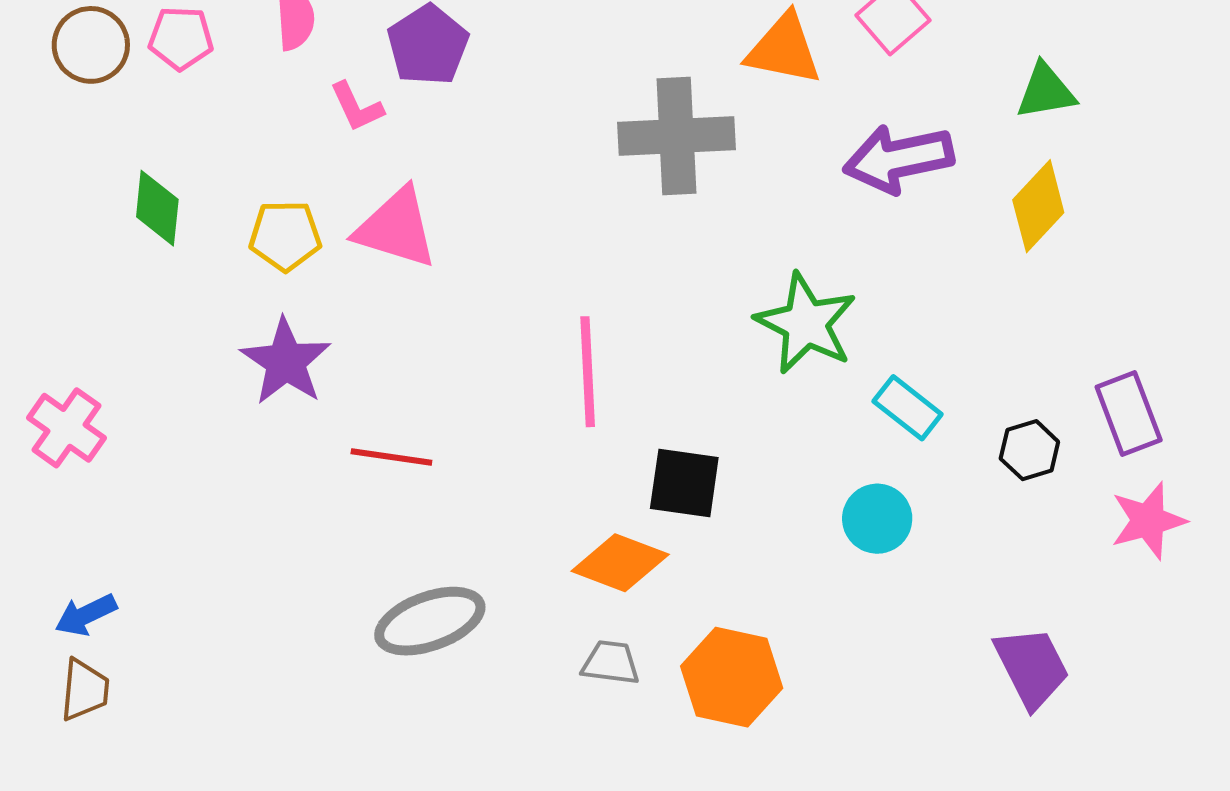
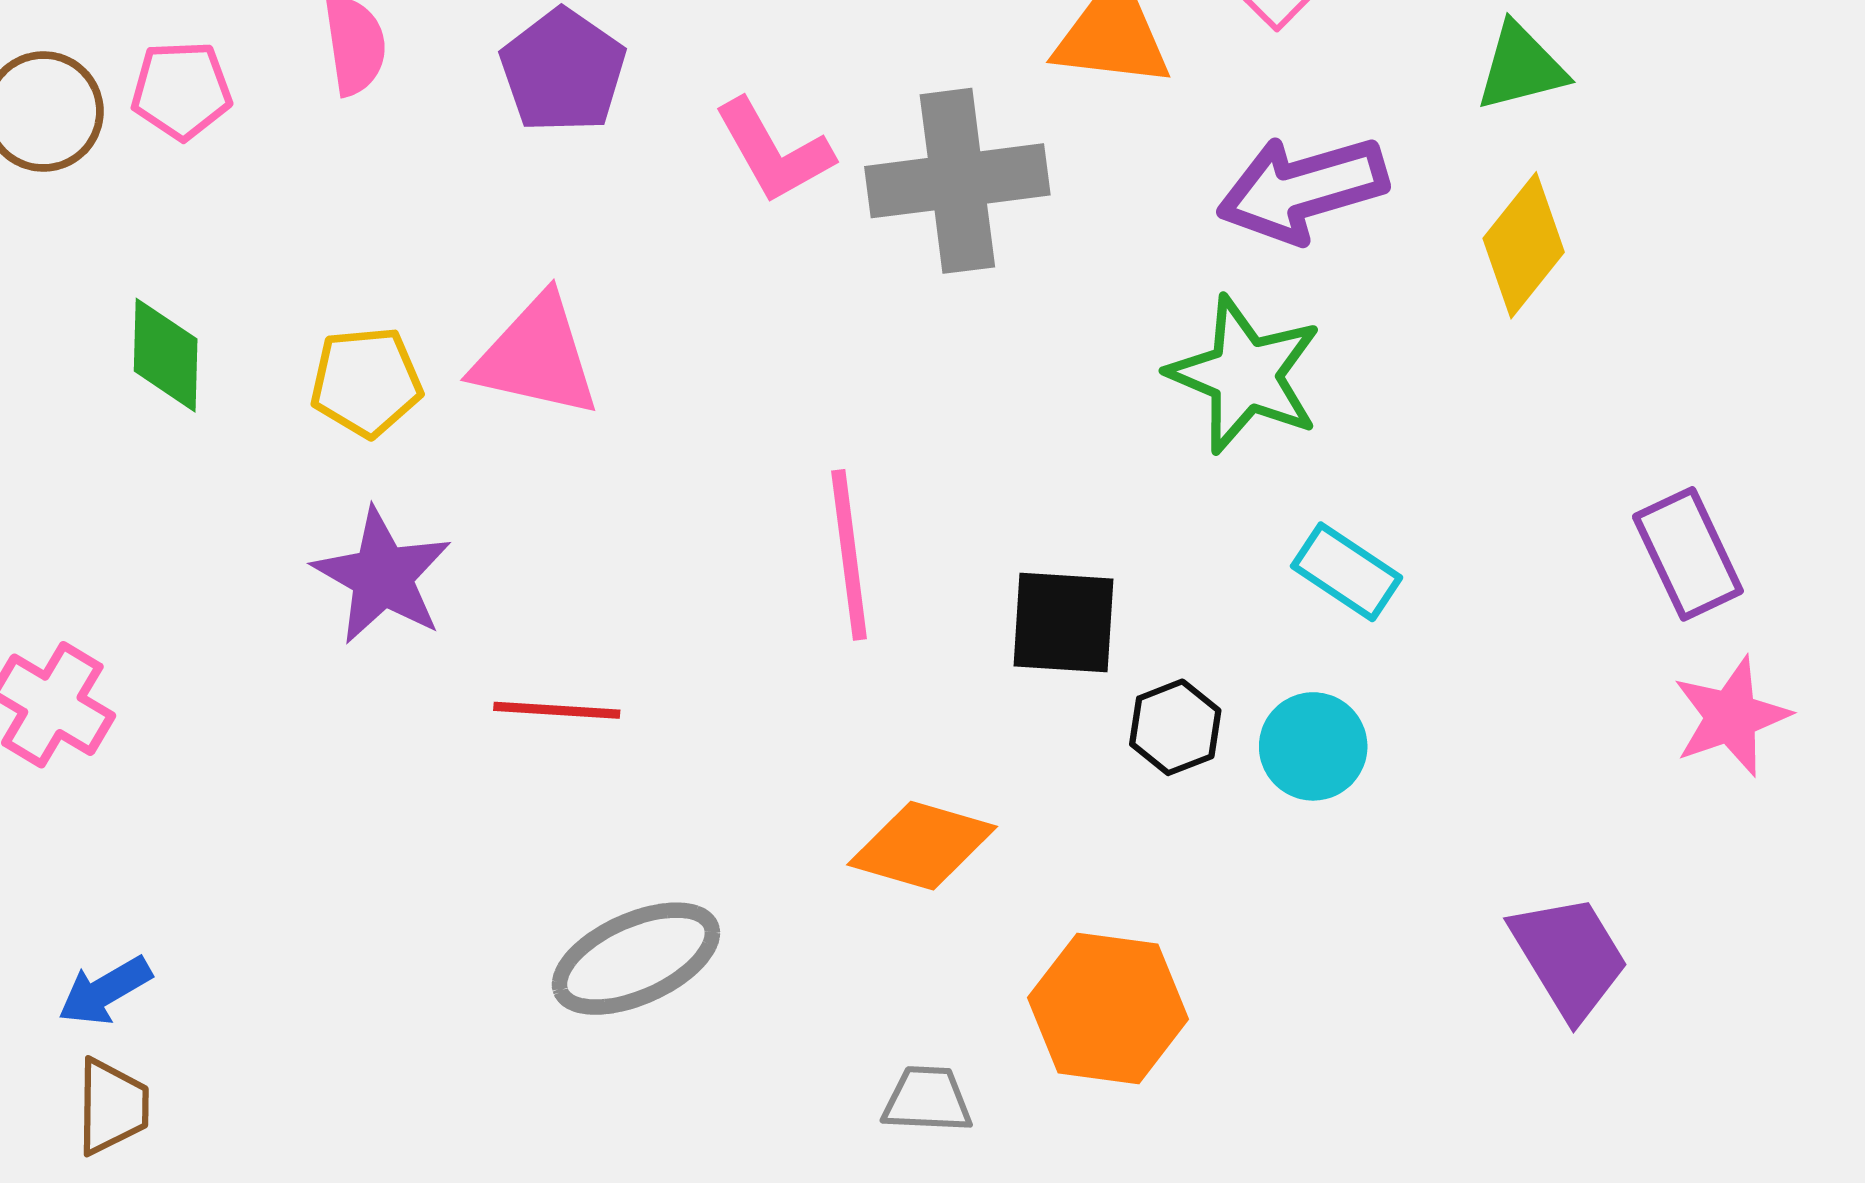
pink L-shape: (357, 107) -> (774, 151), moved, size x1.4
green star: (806, 323) -> (1245, 375), moved
black hexagon: (1029, 450) -> (1175, 727), moved
black square: (684, 483) -> (1063, 623), moved
gray trapezoid: (611, 663) -> (927, 1100), moved

